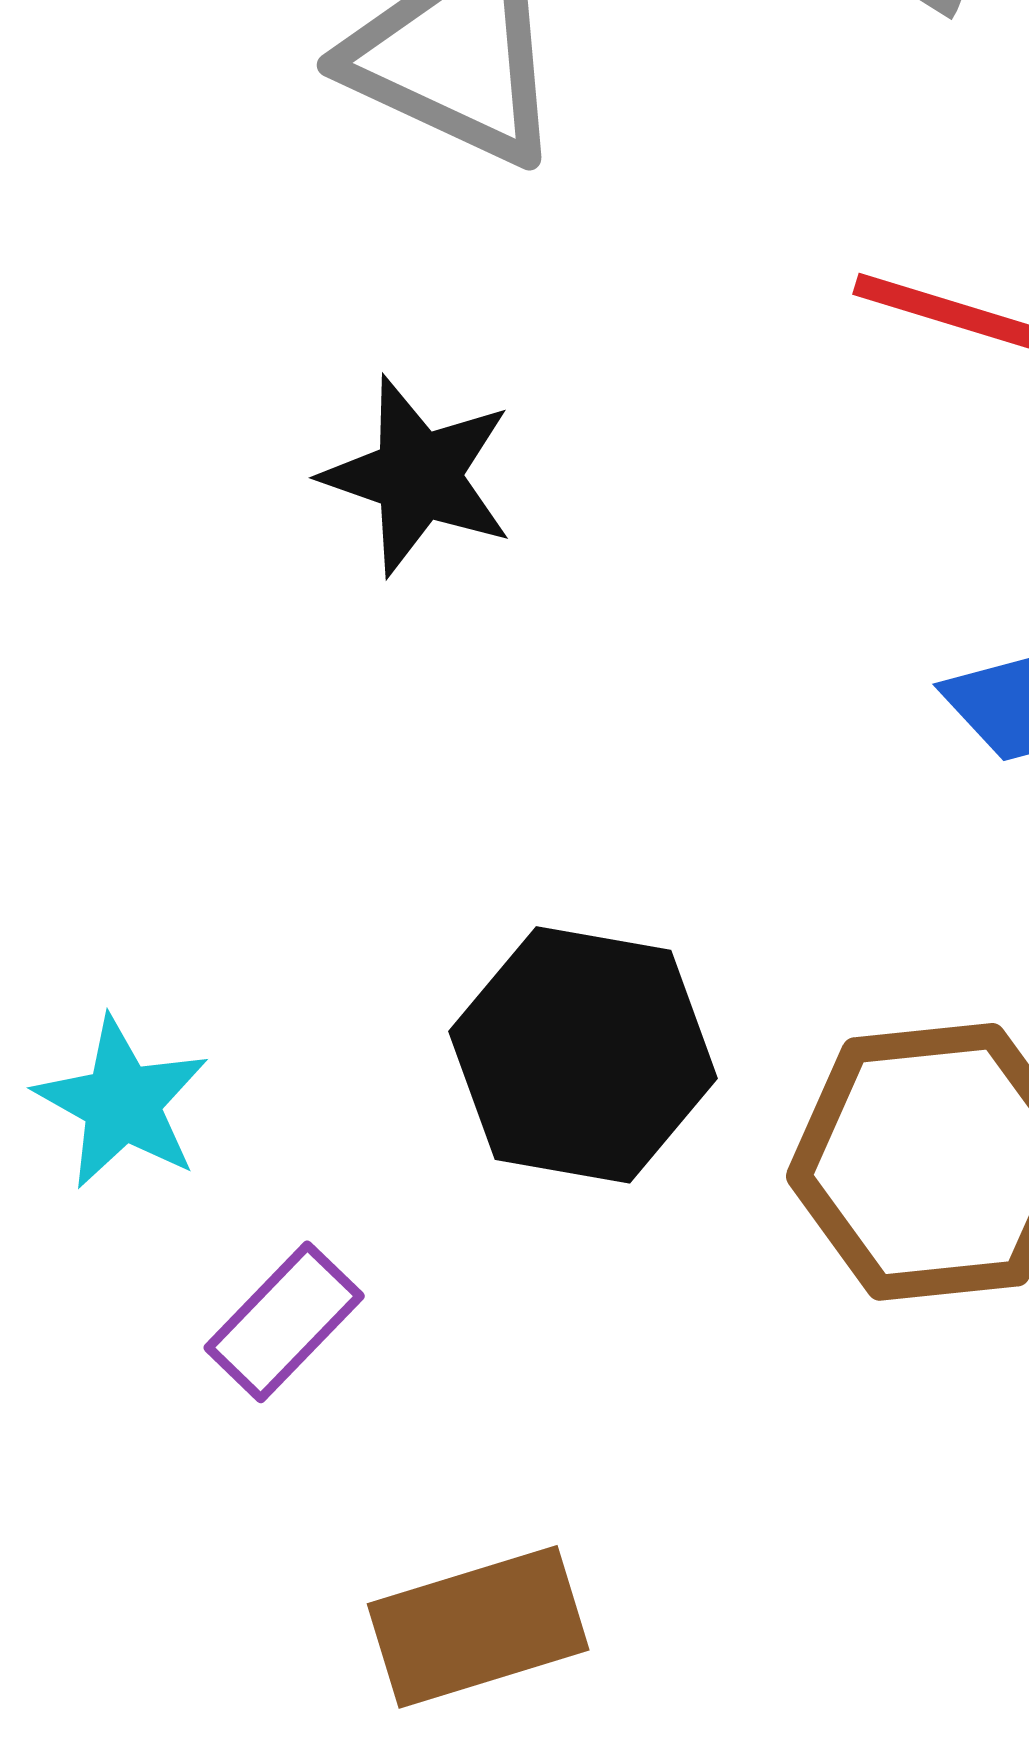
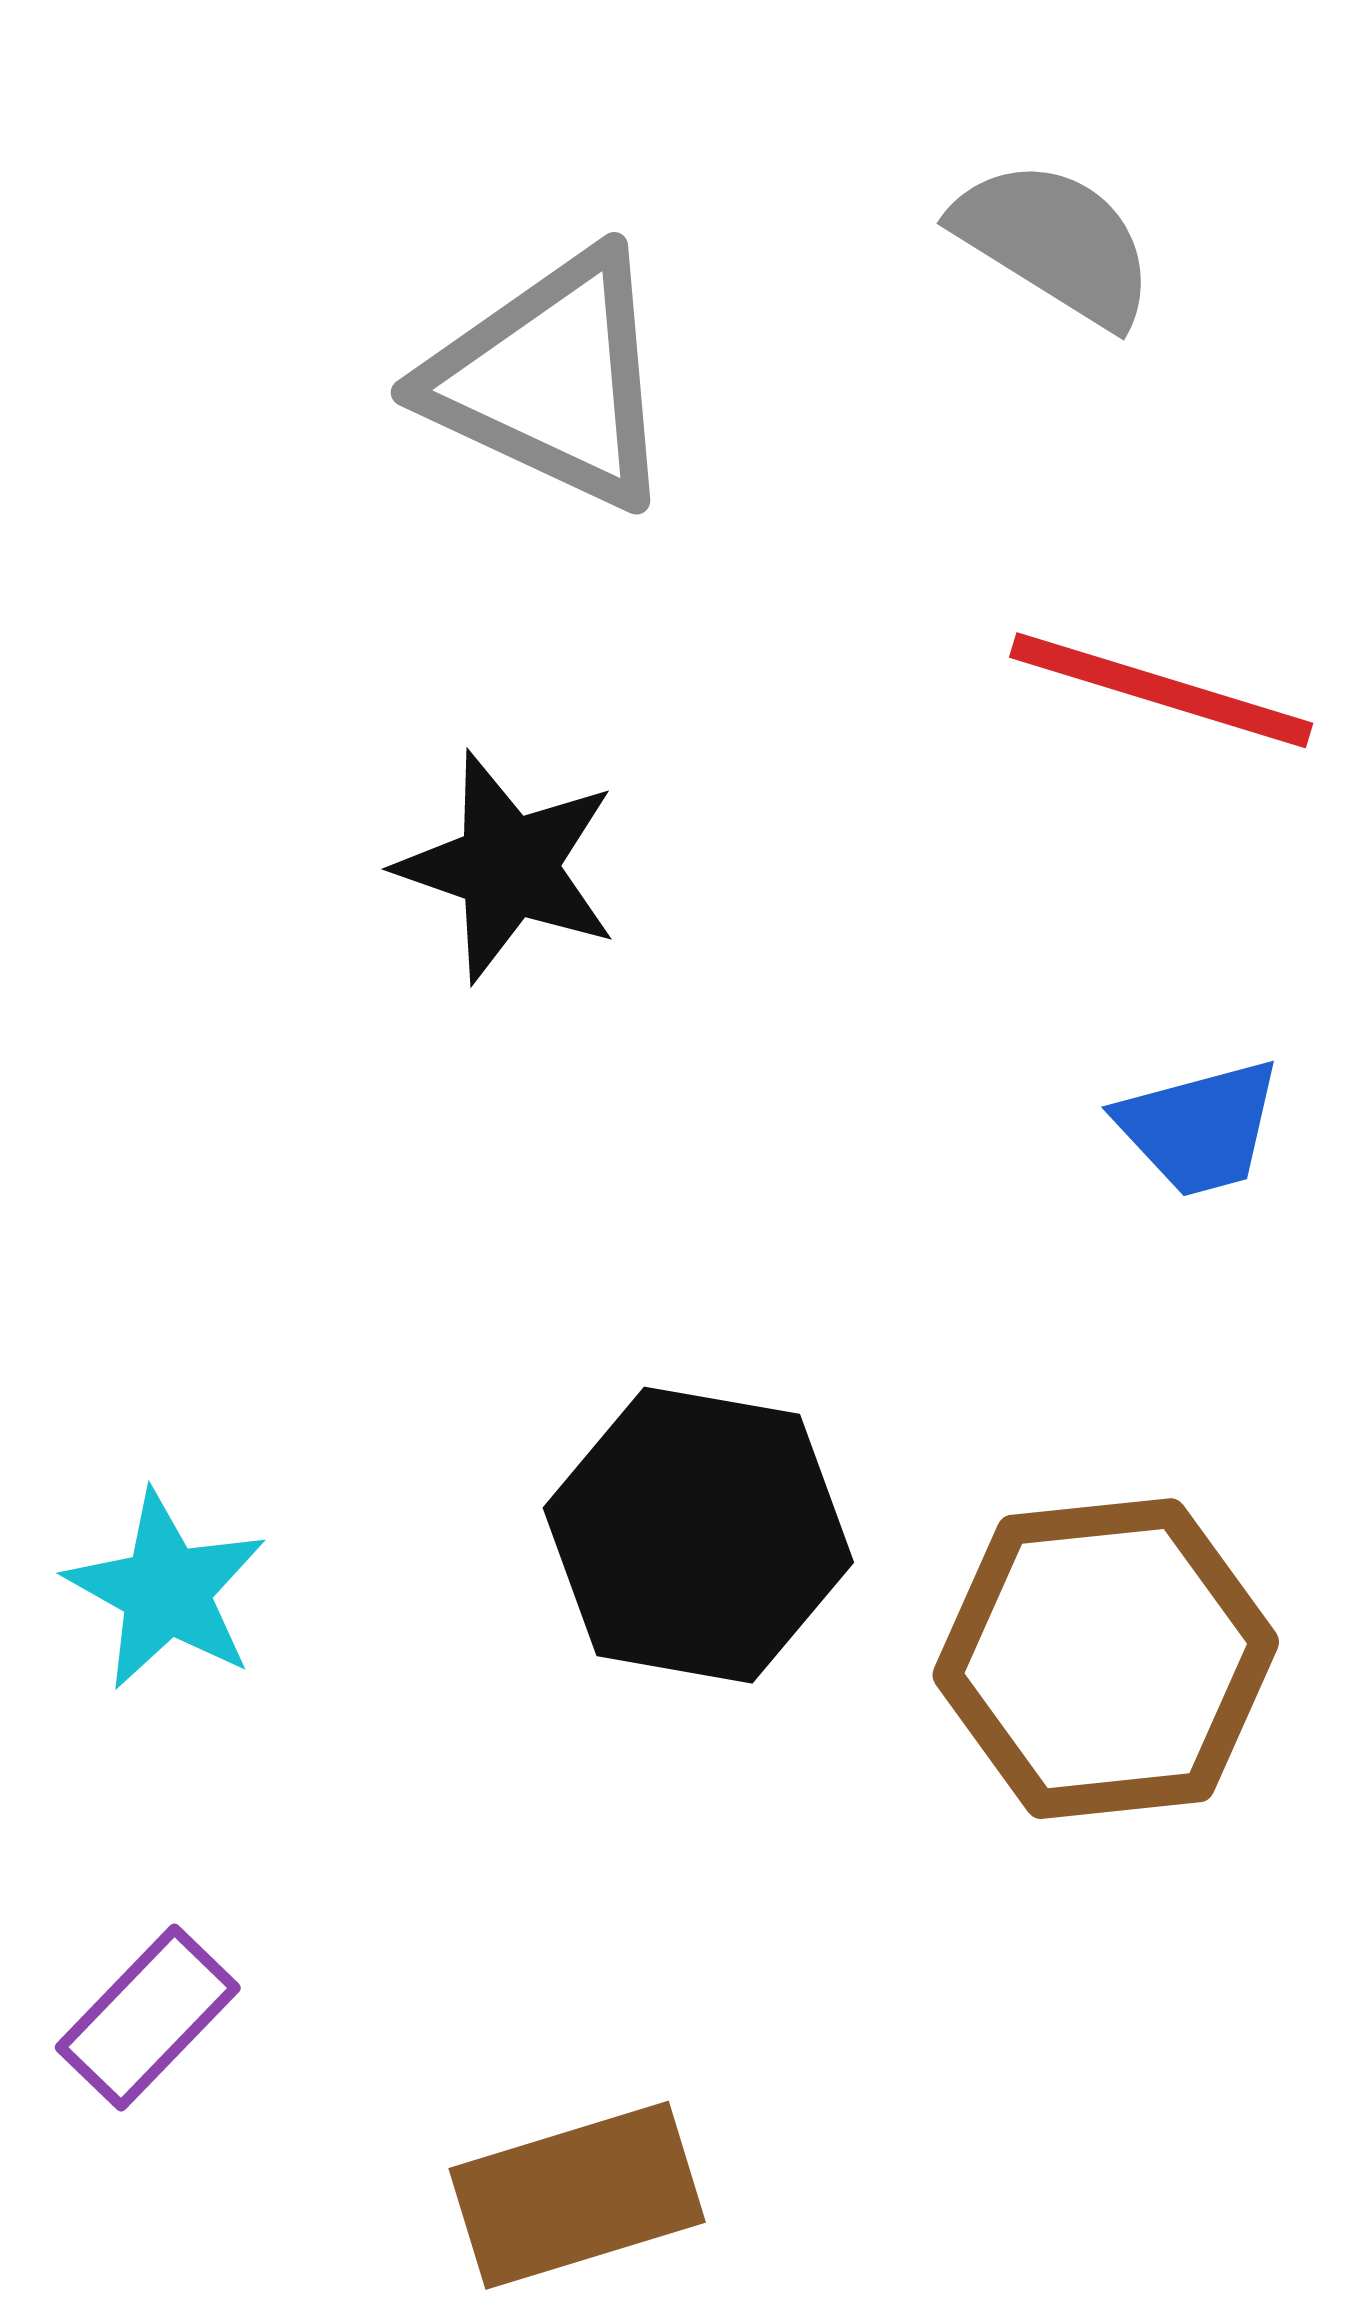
purple rectangle: (284, 1322) -> (148, 2018), moved

